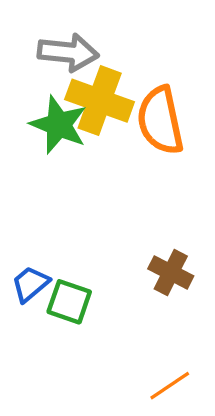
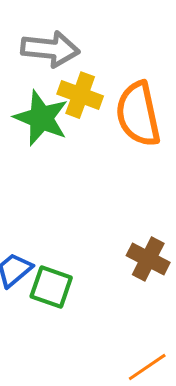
yellow cross: (100, 101) -> (80, 95), size x0.7

